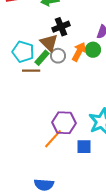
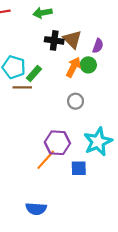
black cross: (61, 27) -> (54, 40), turned 30
brown triangle: (49, 43) -> (72, 39), moved
gray circle: (58, 56) -> (76, 101), moved

